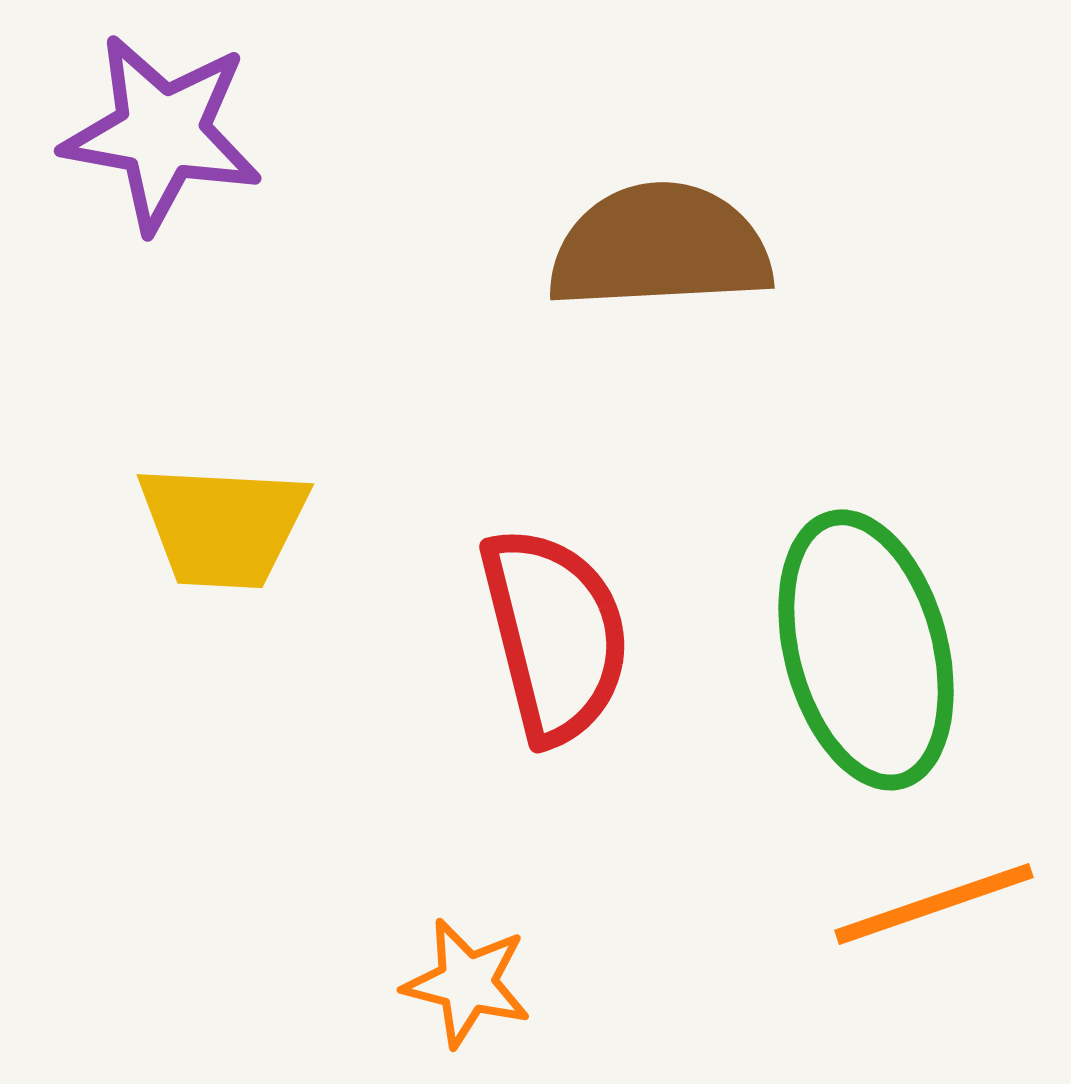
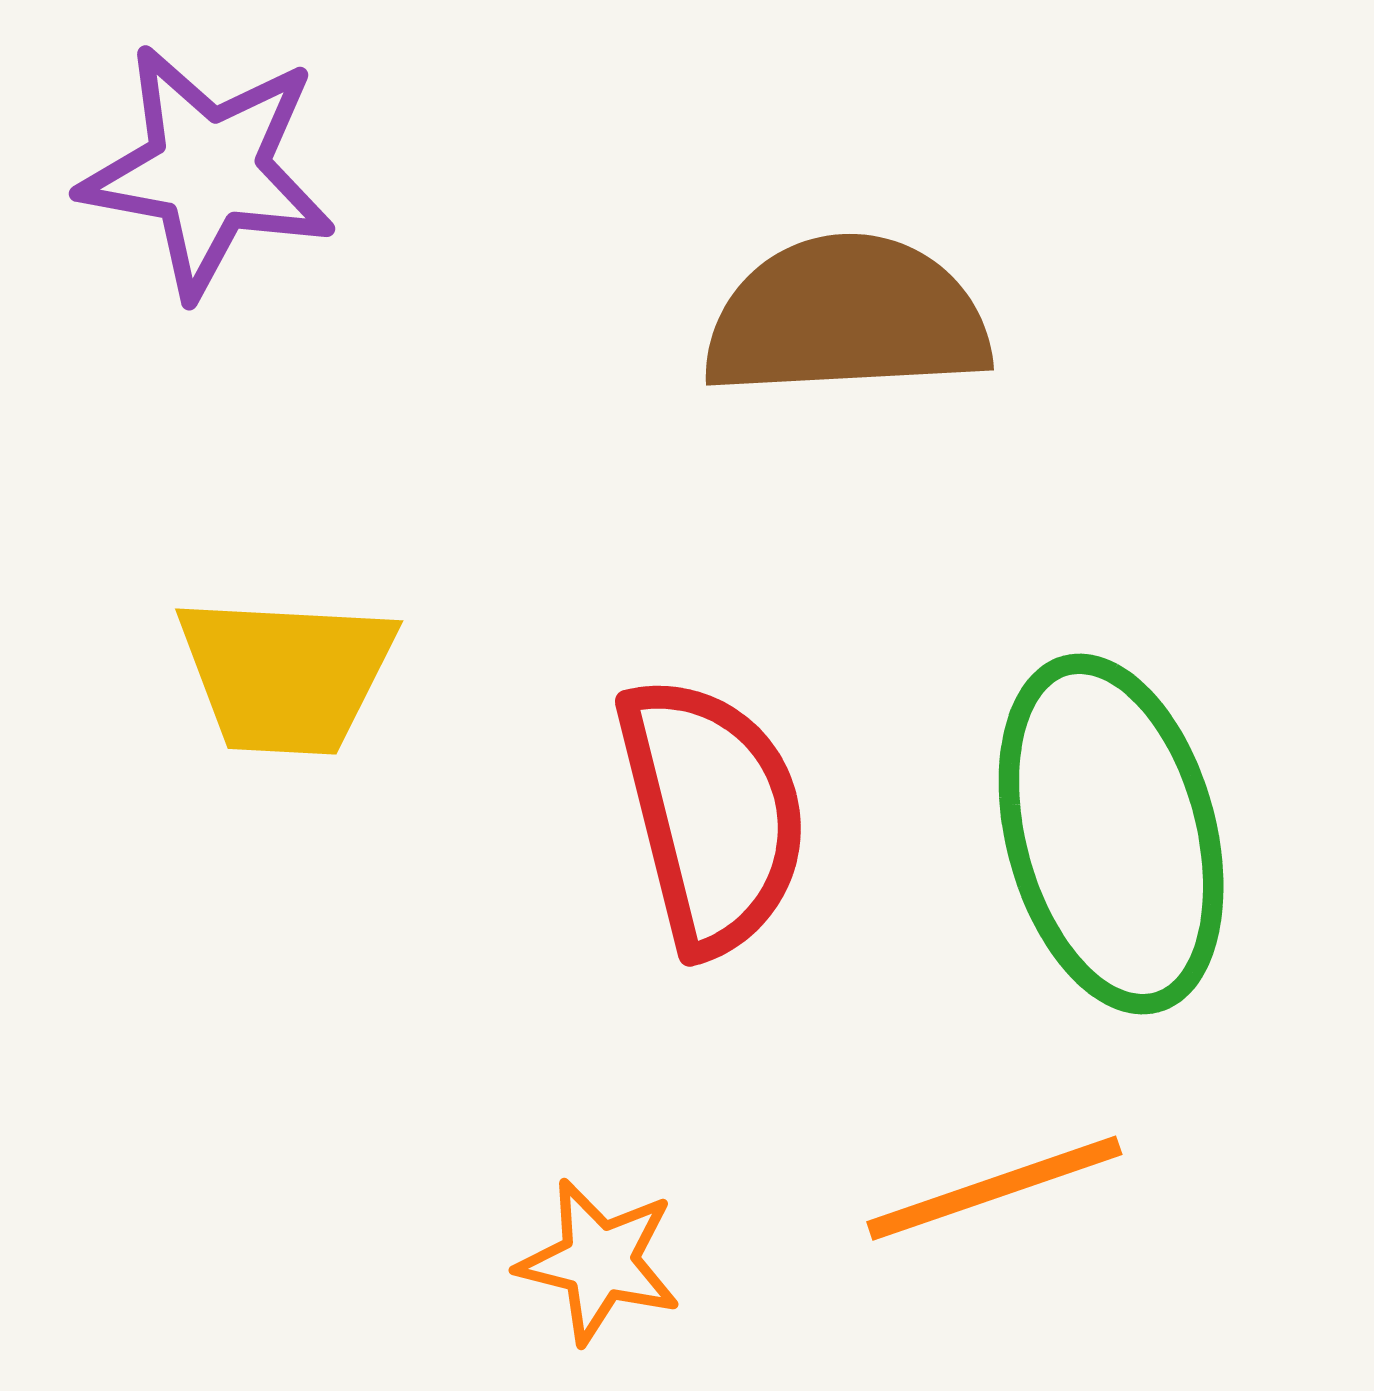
orange line: (934, 904) -> (994, 1188), moved

